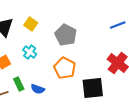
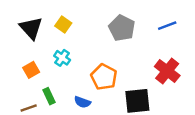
gray pentagon: (66, 35) -> (122, 28), moved
blue semicircle: (38, 89) -> (82, 102), moved

